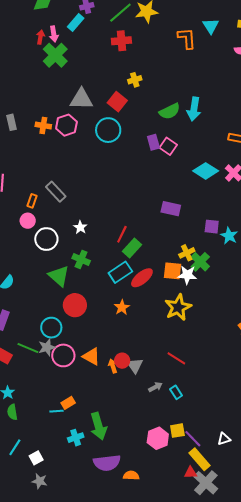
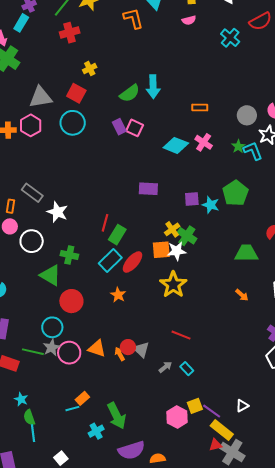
white star: (80, 227) -> (57, 212), moved, size x1.5
cyan line: (15, 447) -> (33, 433), moved, turned -30

